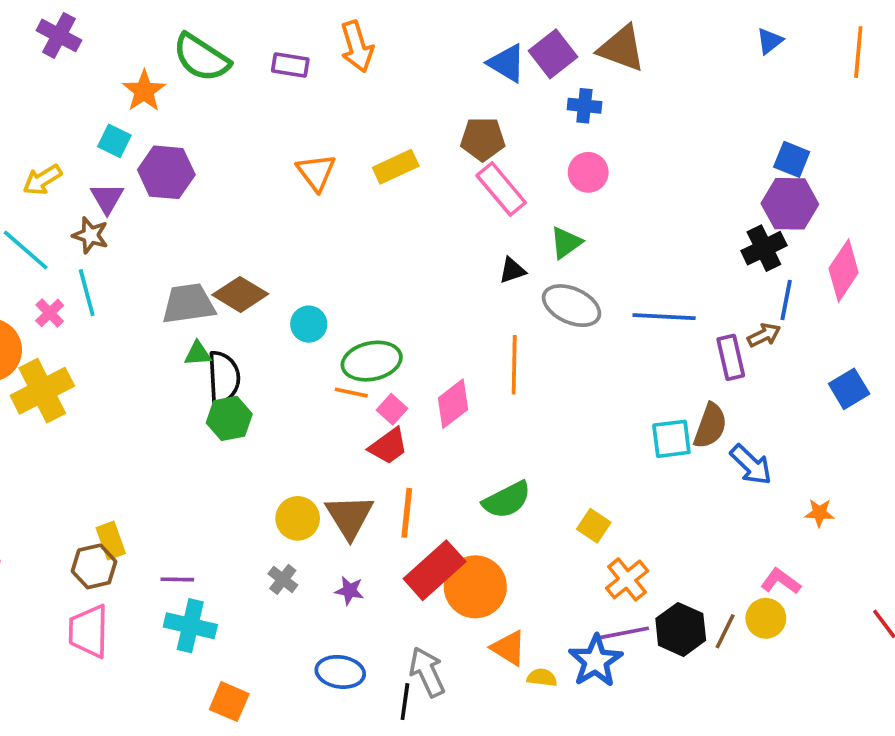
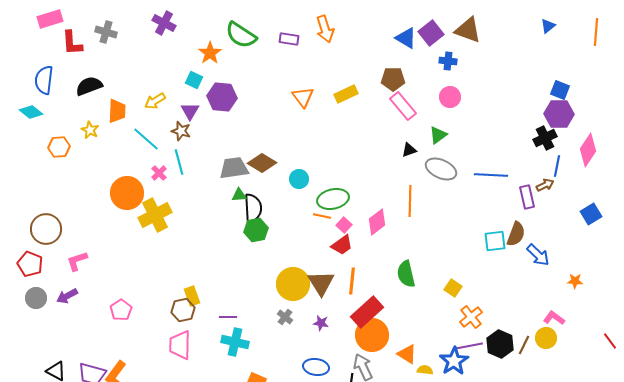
green semicircle: (507, 500) -> (406, 274), turned 104
yellow circle: (298, 518) -> (293, 284), size x1.4
orange circle: (475, 587) -> (372, 335), moved

